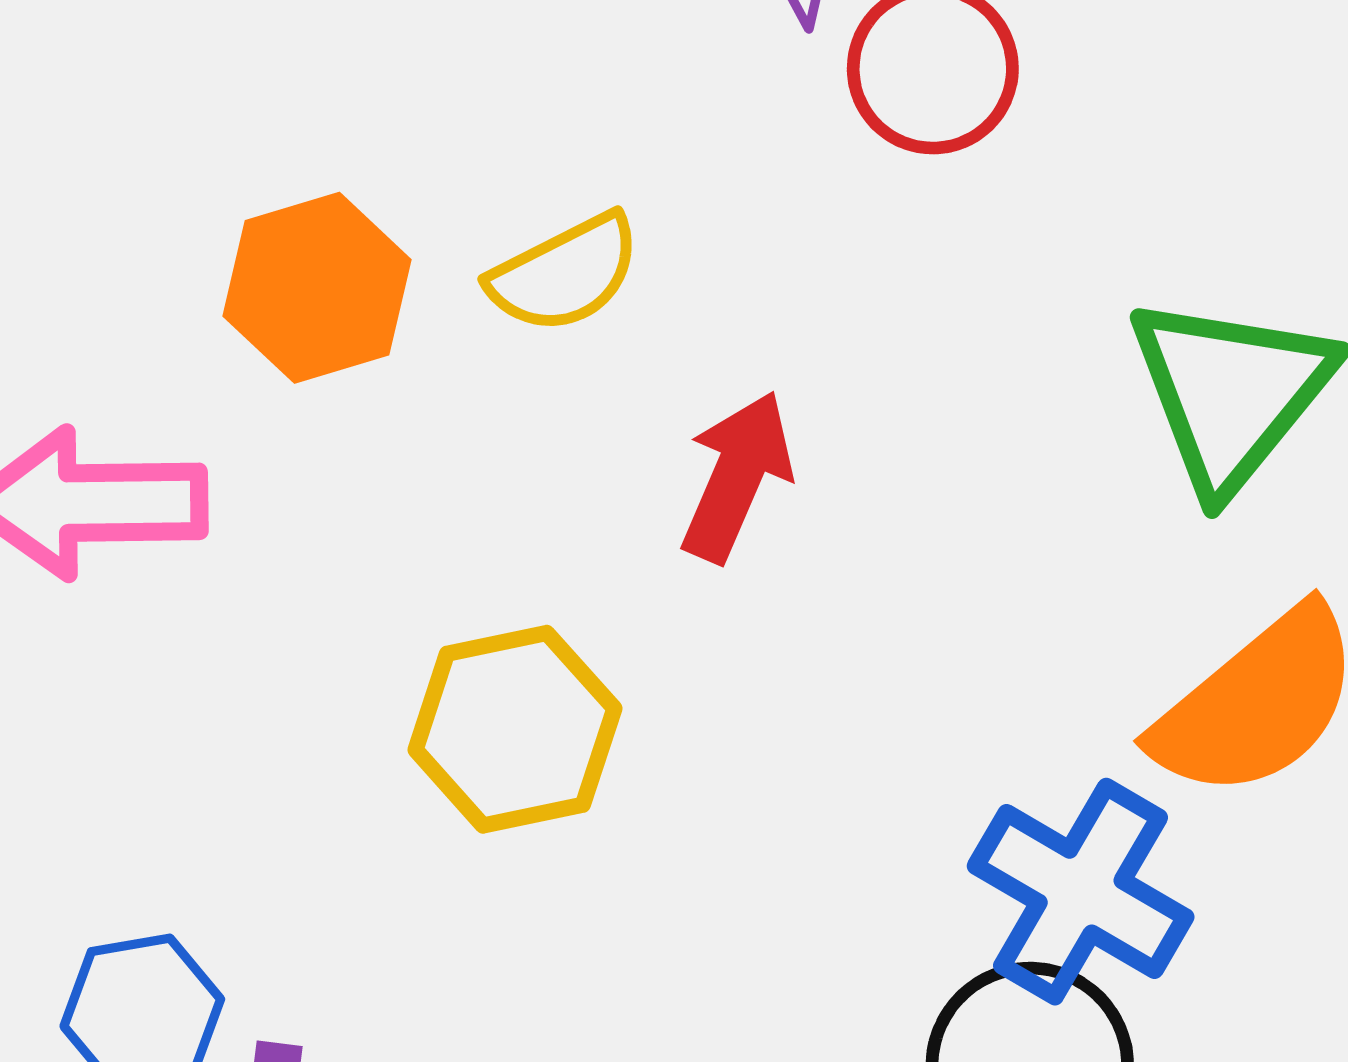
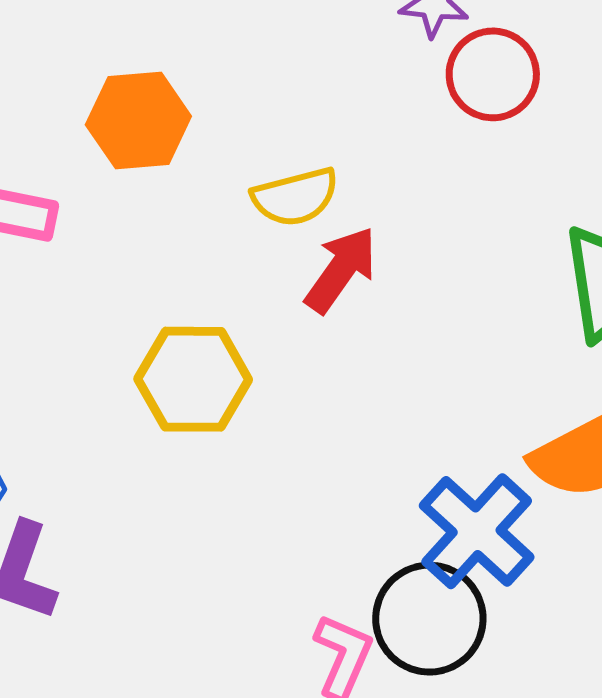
yellow semicircle: (565, 274) -> (295, 197), moved

